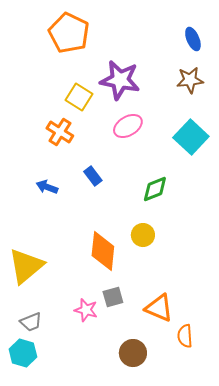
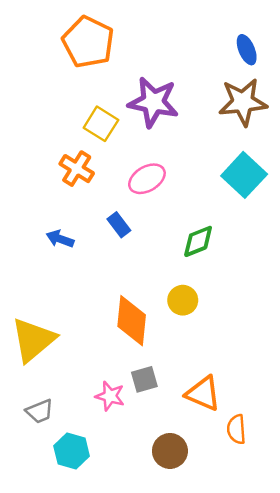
brown star: (190, 80) -> (243, 102), size x1.4
pink ellipse: (128, 126) -> (147, 179), moved
cyan hexagon: (23, 353) -> (72, 451), moved

